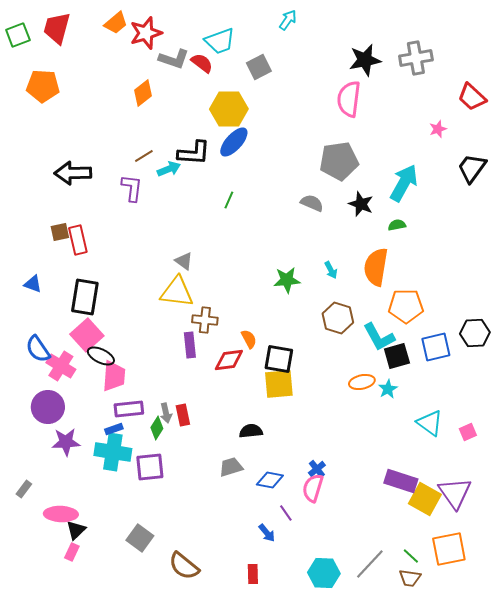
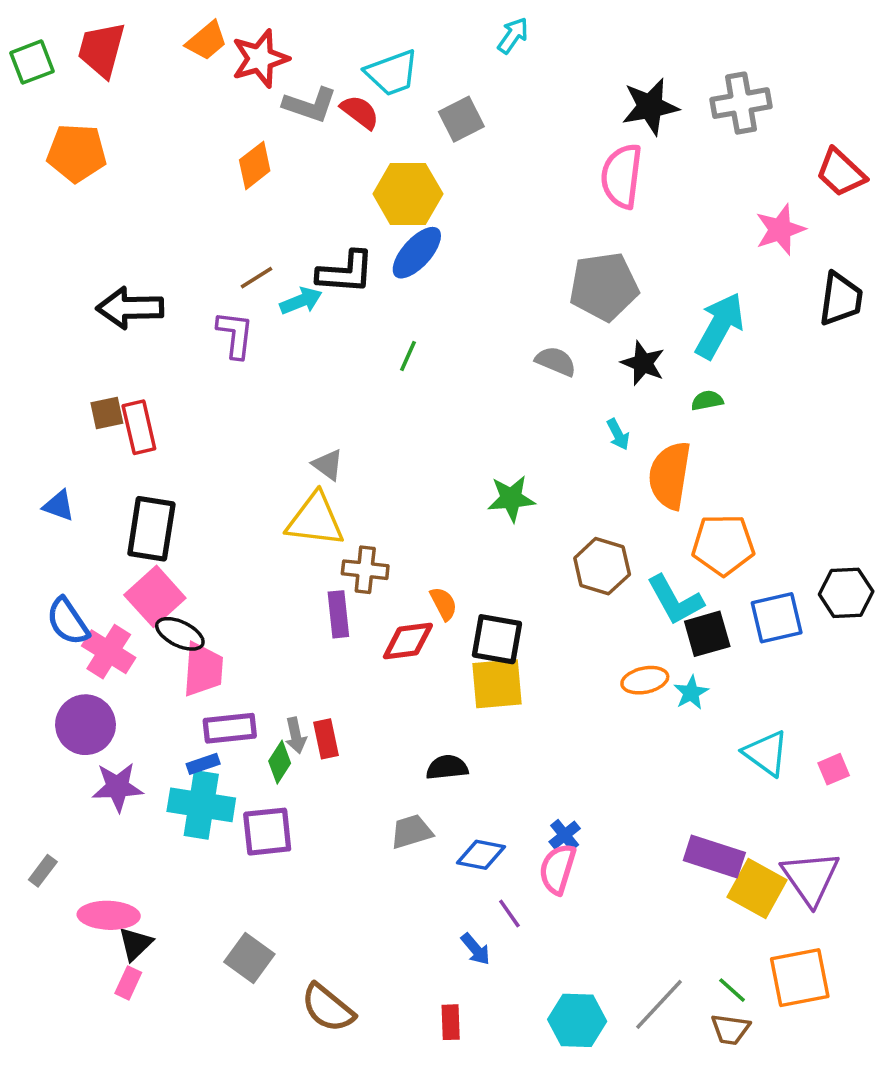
pink star: (438, 129) -> (780, 230), size x1.6
black trapezoid: (472, 168) -> (841, 299), turned 152
cyan arrow: (331, 270) -> (618, 434), moved

